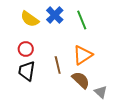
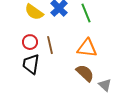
orange triangle: (83, 55) -> (87, 48), turned 40
brown line: (58, 65) -> (50, 45), moved

